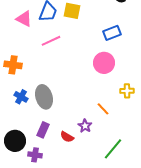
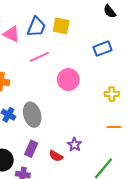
pink circle: (104, 63) -> (68, 80), moved
yellow cross: (127, 91) -> (112, 94), moved
orange line: (103, 109) -> (114, 127), moved, turned -48

